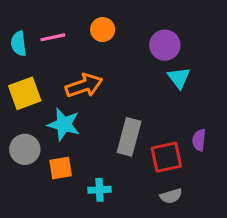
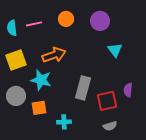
purple circle: (165, 45) -> (100, 21), moved

